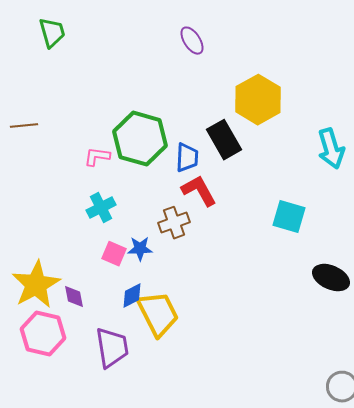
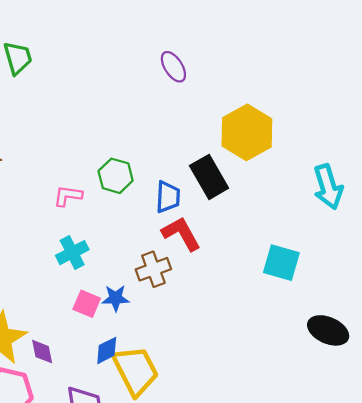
green hexagon: (140, 139) -> (116, 176), size x0.6

